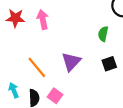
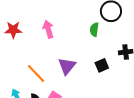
pink arrow: (43, 20) -> (48, 29), moved
green semicircle: (103, 34) -> (94, 30), moved

